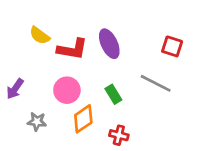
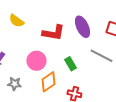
purple ellipse: (109, 44) -> (82, 27), moved
red L-shape: (72, 49) -> (53, 33), moved

